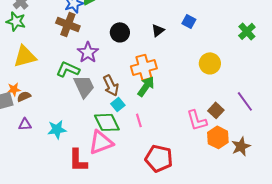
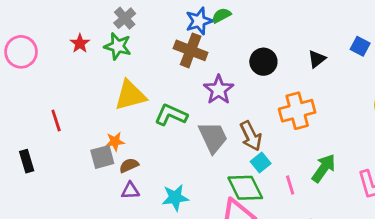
green L-shape: (68, 69) -> (171, 115), moved
green arrow: (146, 86) -> (324, 168), moved
brown semicircle: (24, 96) -> (129, 165), moved

